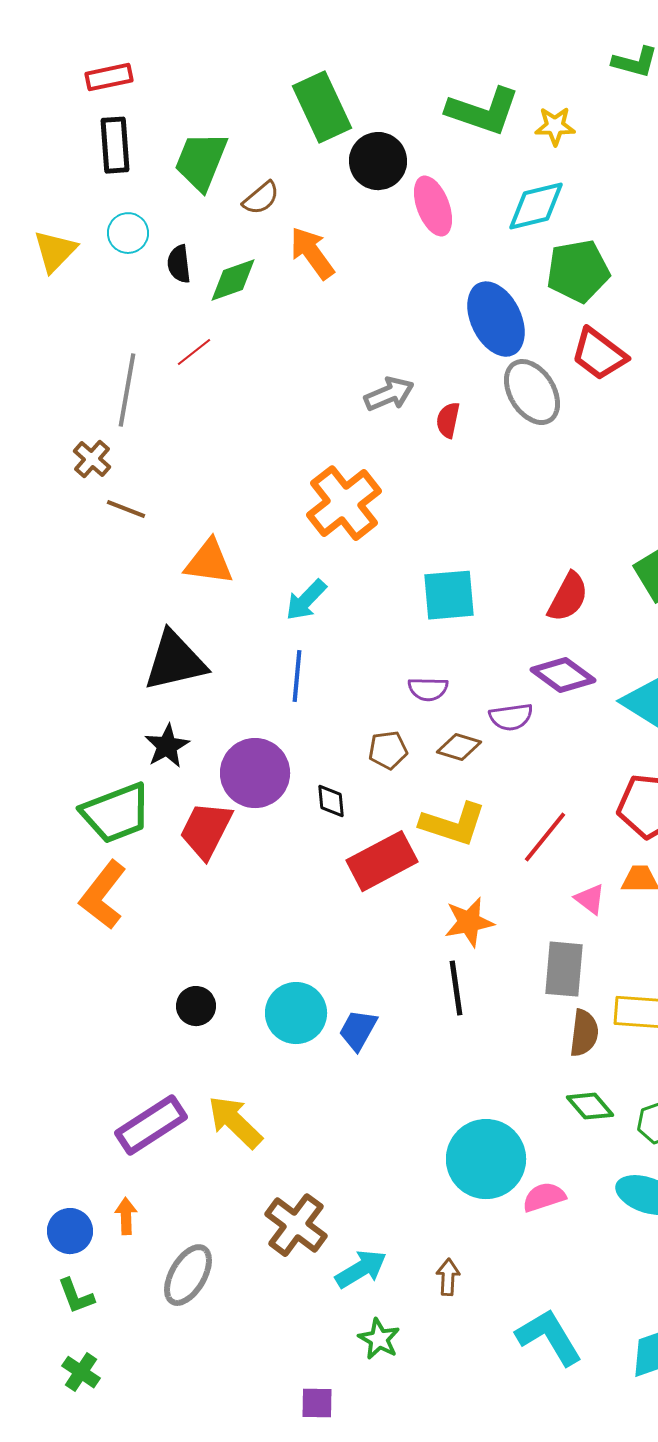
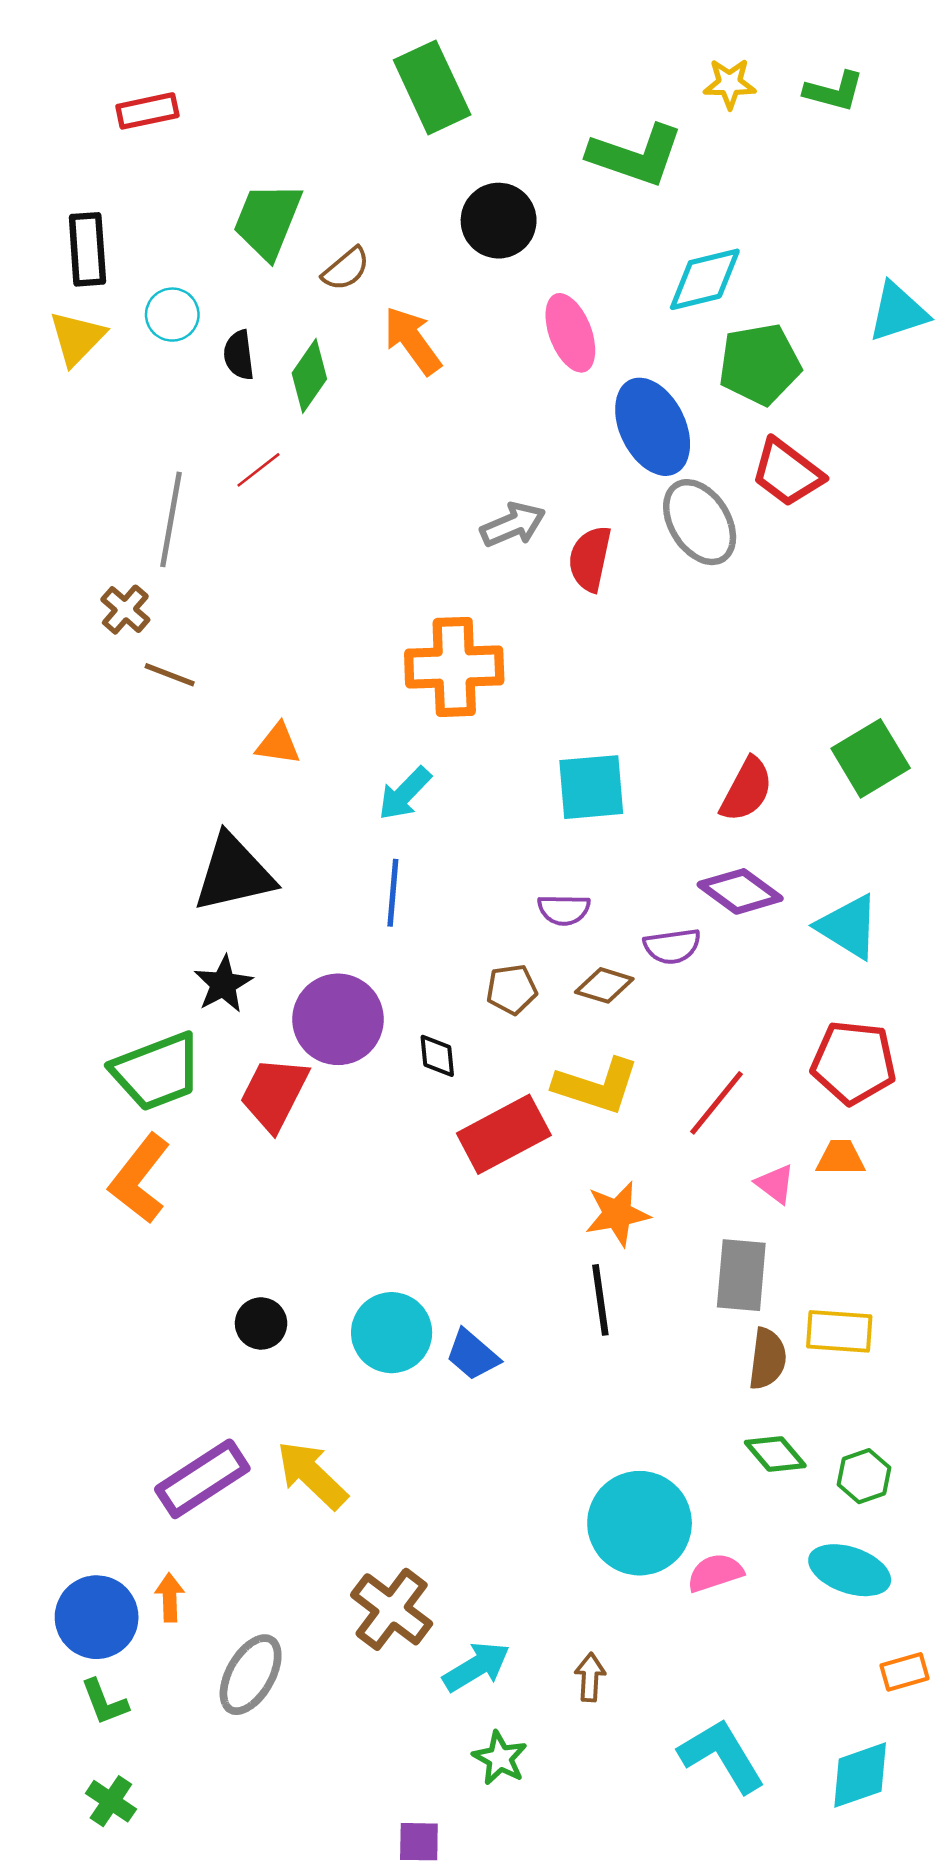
green rectangle: (322, 107) -> (432, 87), moved
yellow star: (555, 126) -> (730, 84), moved
black rectangle: (115, 145) -> (87, 249), moved
pink ellipse: (433, 206) -> (570, 333), moved
green diamond: (233, 280) -> (309, 376), turned -36
red semicircle: (448, 420) -> (590, 559), size x1.4
orange cross: (344, 503) -> (454, 667), turned 36
orange triangle: (209, 562) -> (278, 744), size x0.7
blue trapezoid: (358, 1030) -> (472, 1355), turned -78
blue circle: (70, 1231) -> (97, 1617), size x1.4

